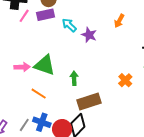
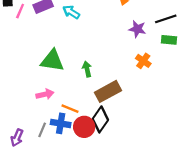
purple star: (89, 35) -> (137, 29), moved
pink arrow: (22, 67) -> (45, 94), moved
orange line: (39, 94) -> (70, 109), moved

